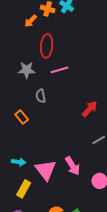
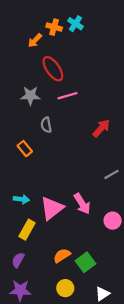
red ellipse: (47, 46) -> (53, 69), turned -40
red arrow: (90, 109) -> (101, 128), moved
pink triangle: (46, 170) -> (52, 208), turned 30

